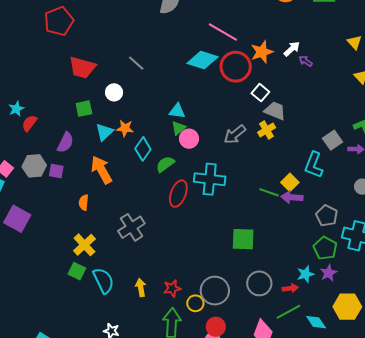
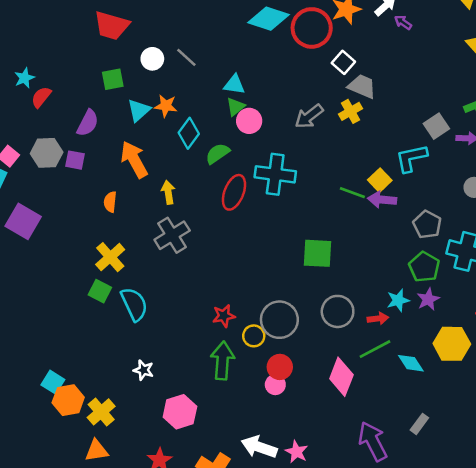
gray line: (136, 63) -> (186, 57), moved
cyan L-shape: (314, 165) -> (411, 158), turned 56
yellow arrow: (141, 288) -> (168, 192), moved

